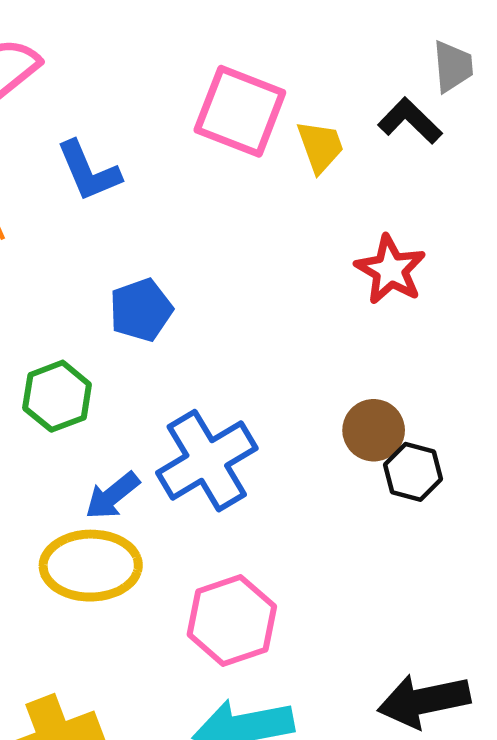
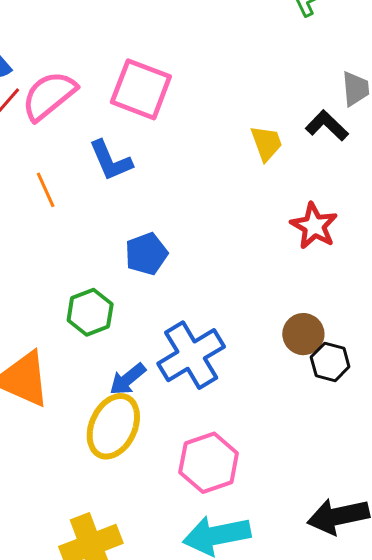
pink square: (240, 111) -> (141, 89), moved
yellow ellipse: (91, 566) -> (113, 426), turned -64

